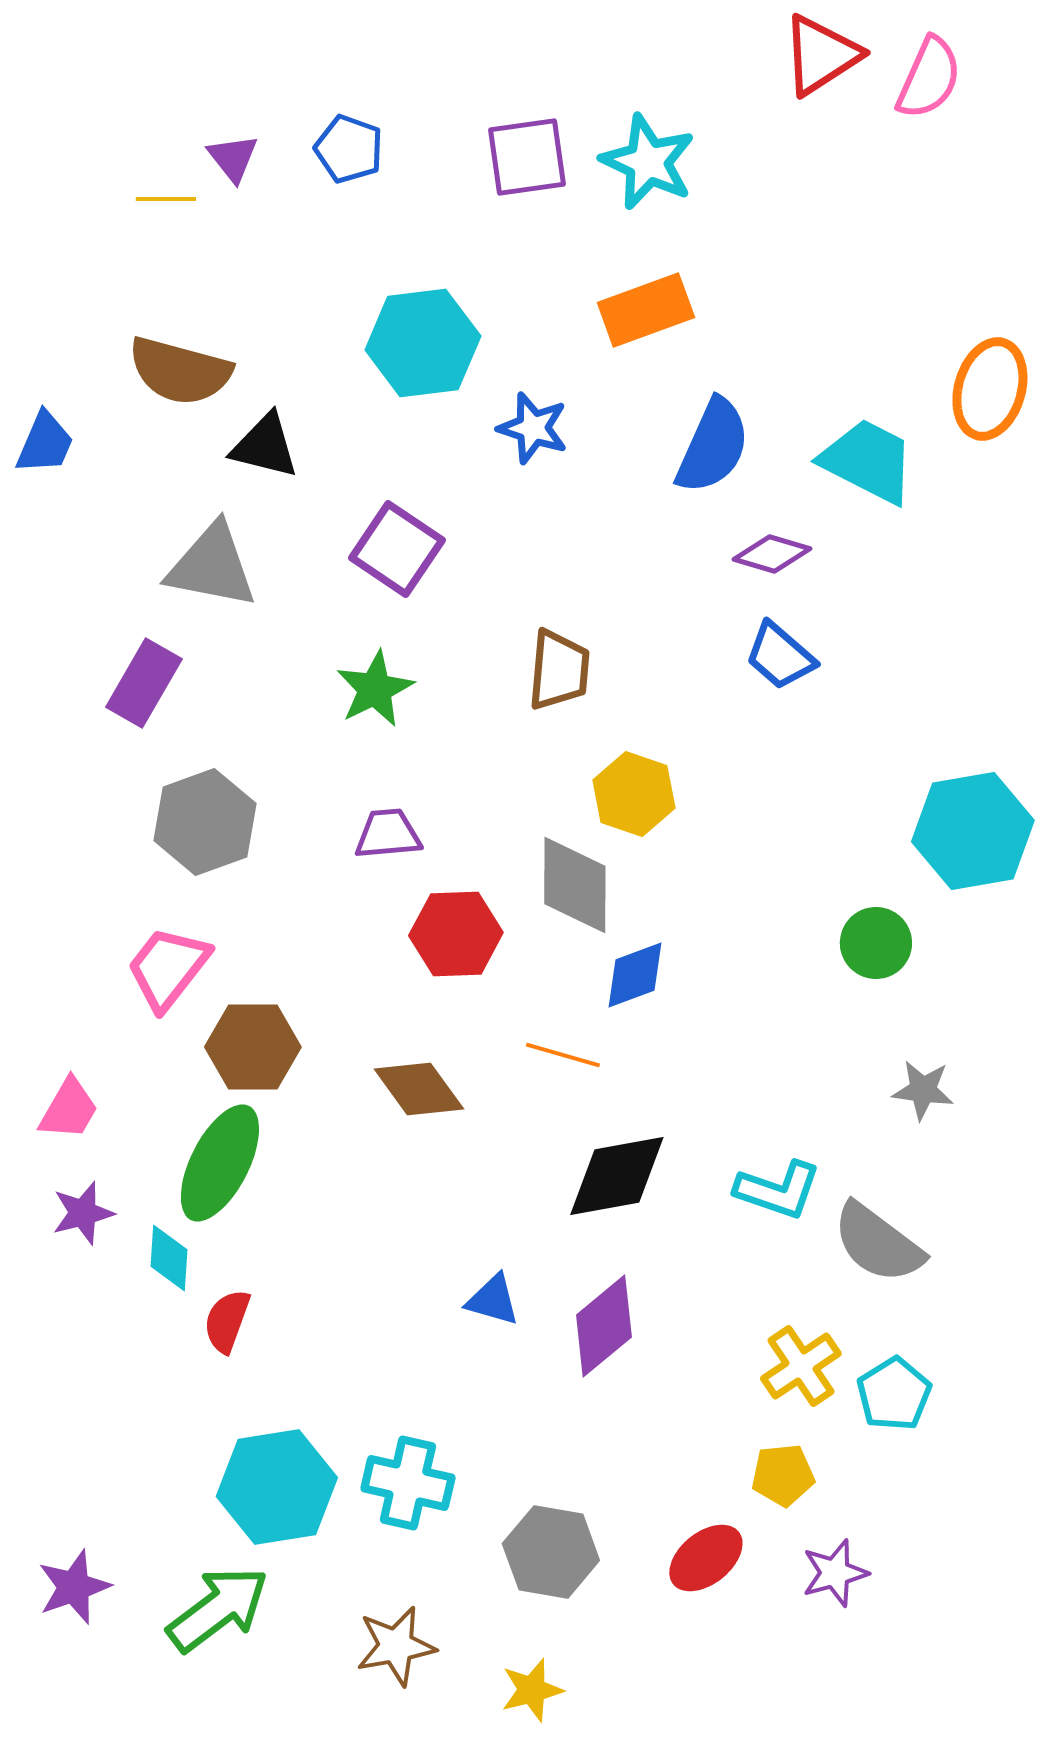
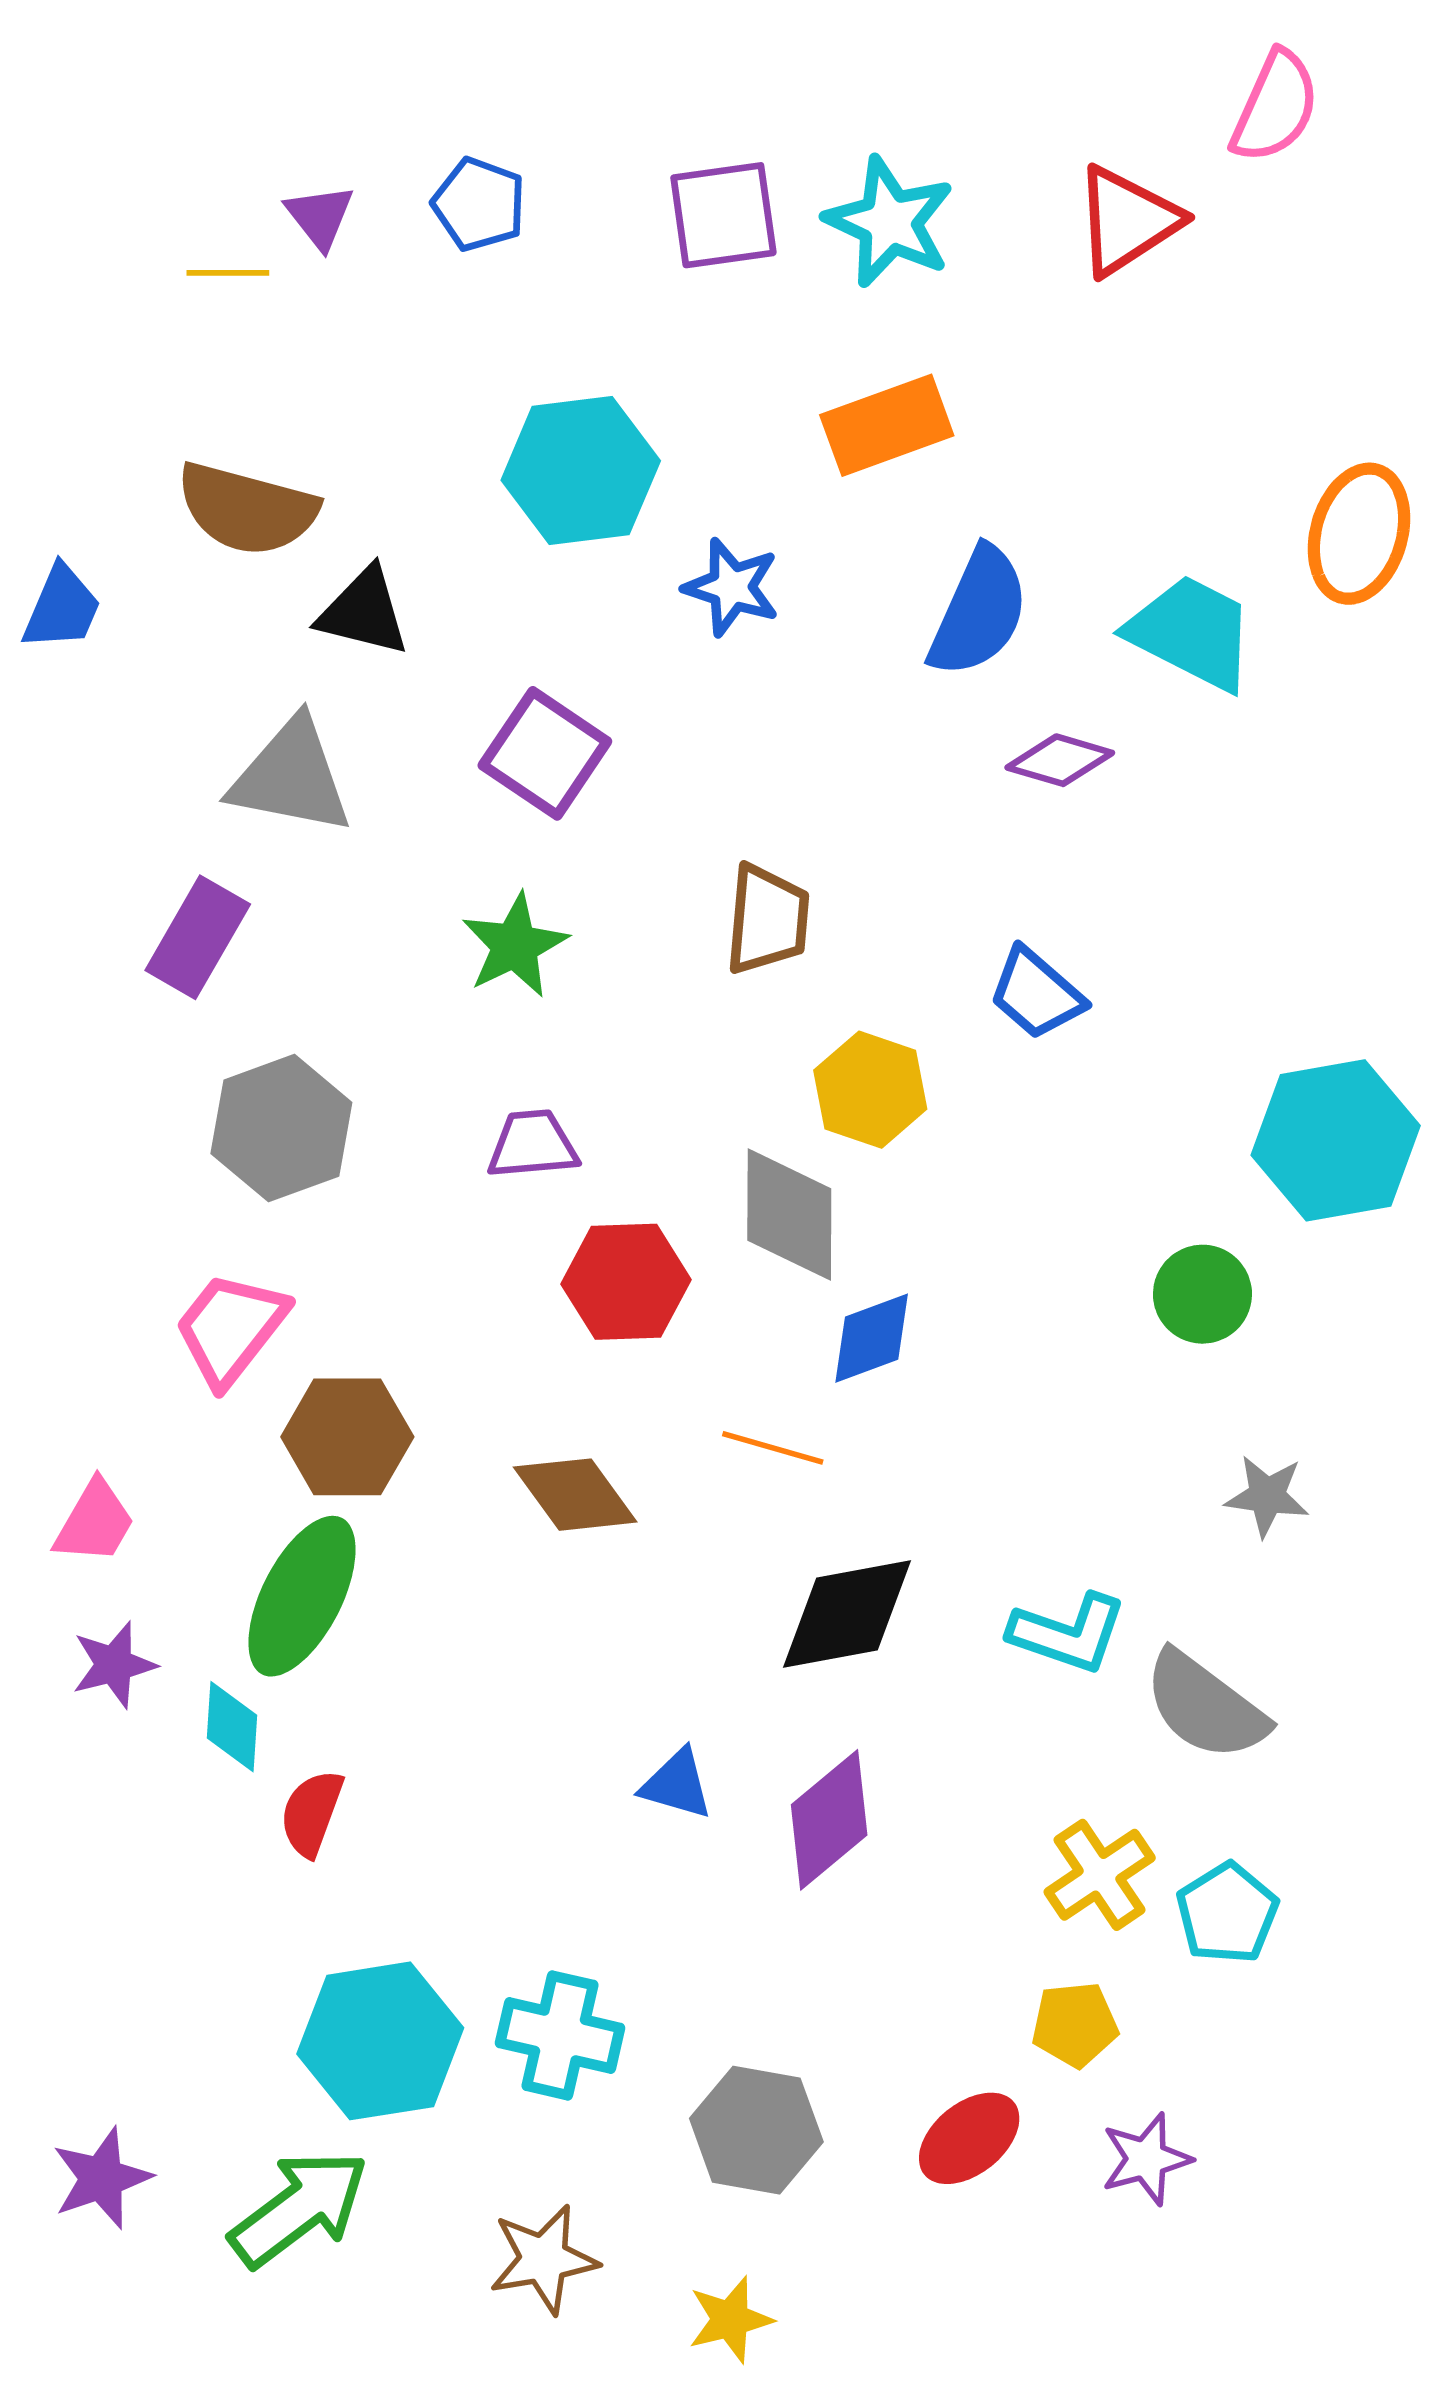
red triangle: (821, 55) -> (1127, 221), moved
blue trapezoid: (780, 656) -> (1036, 994), moved

